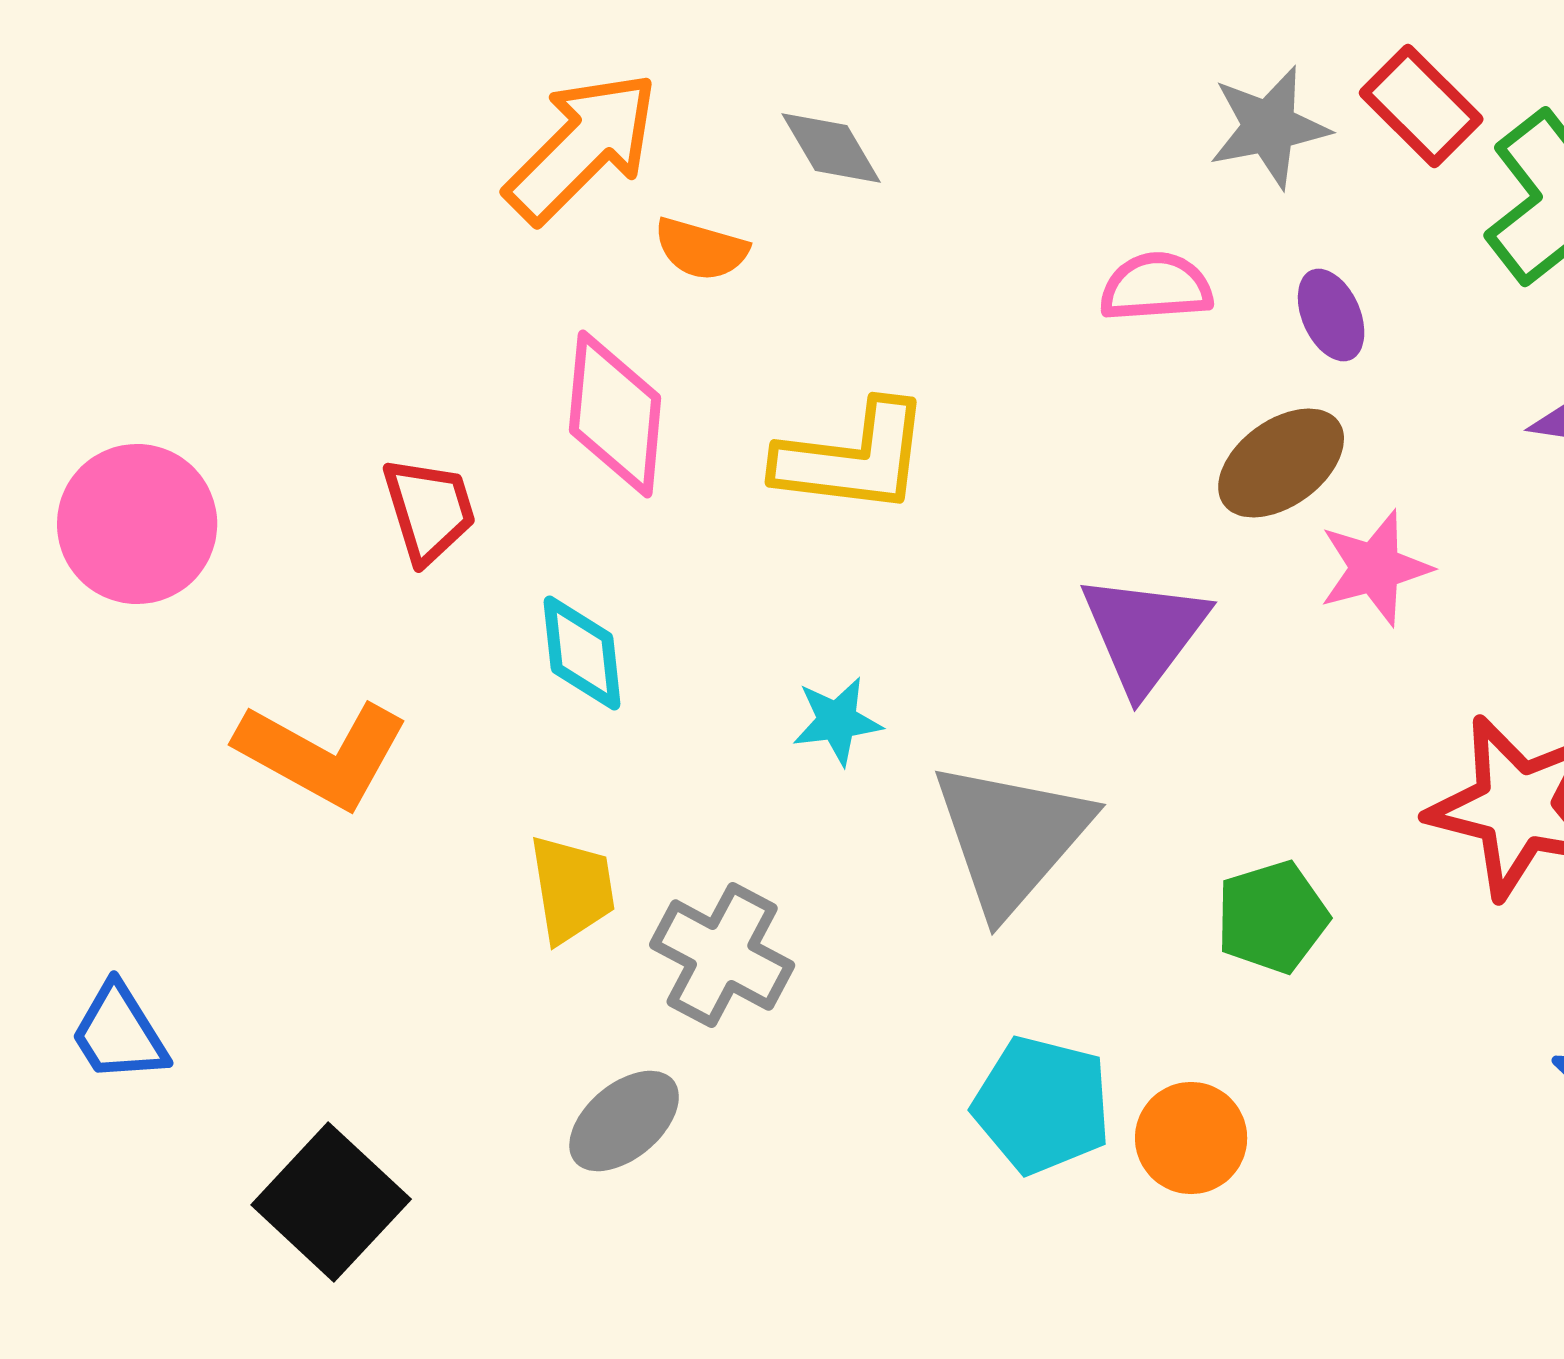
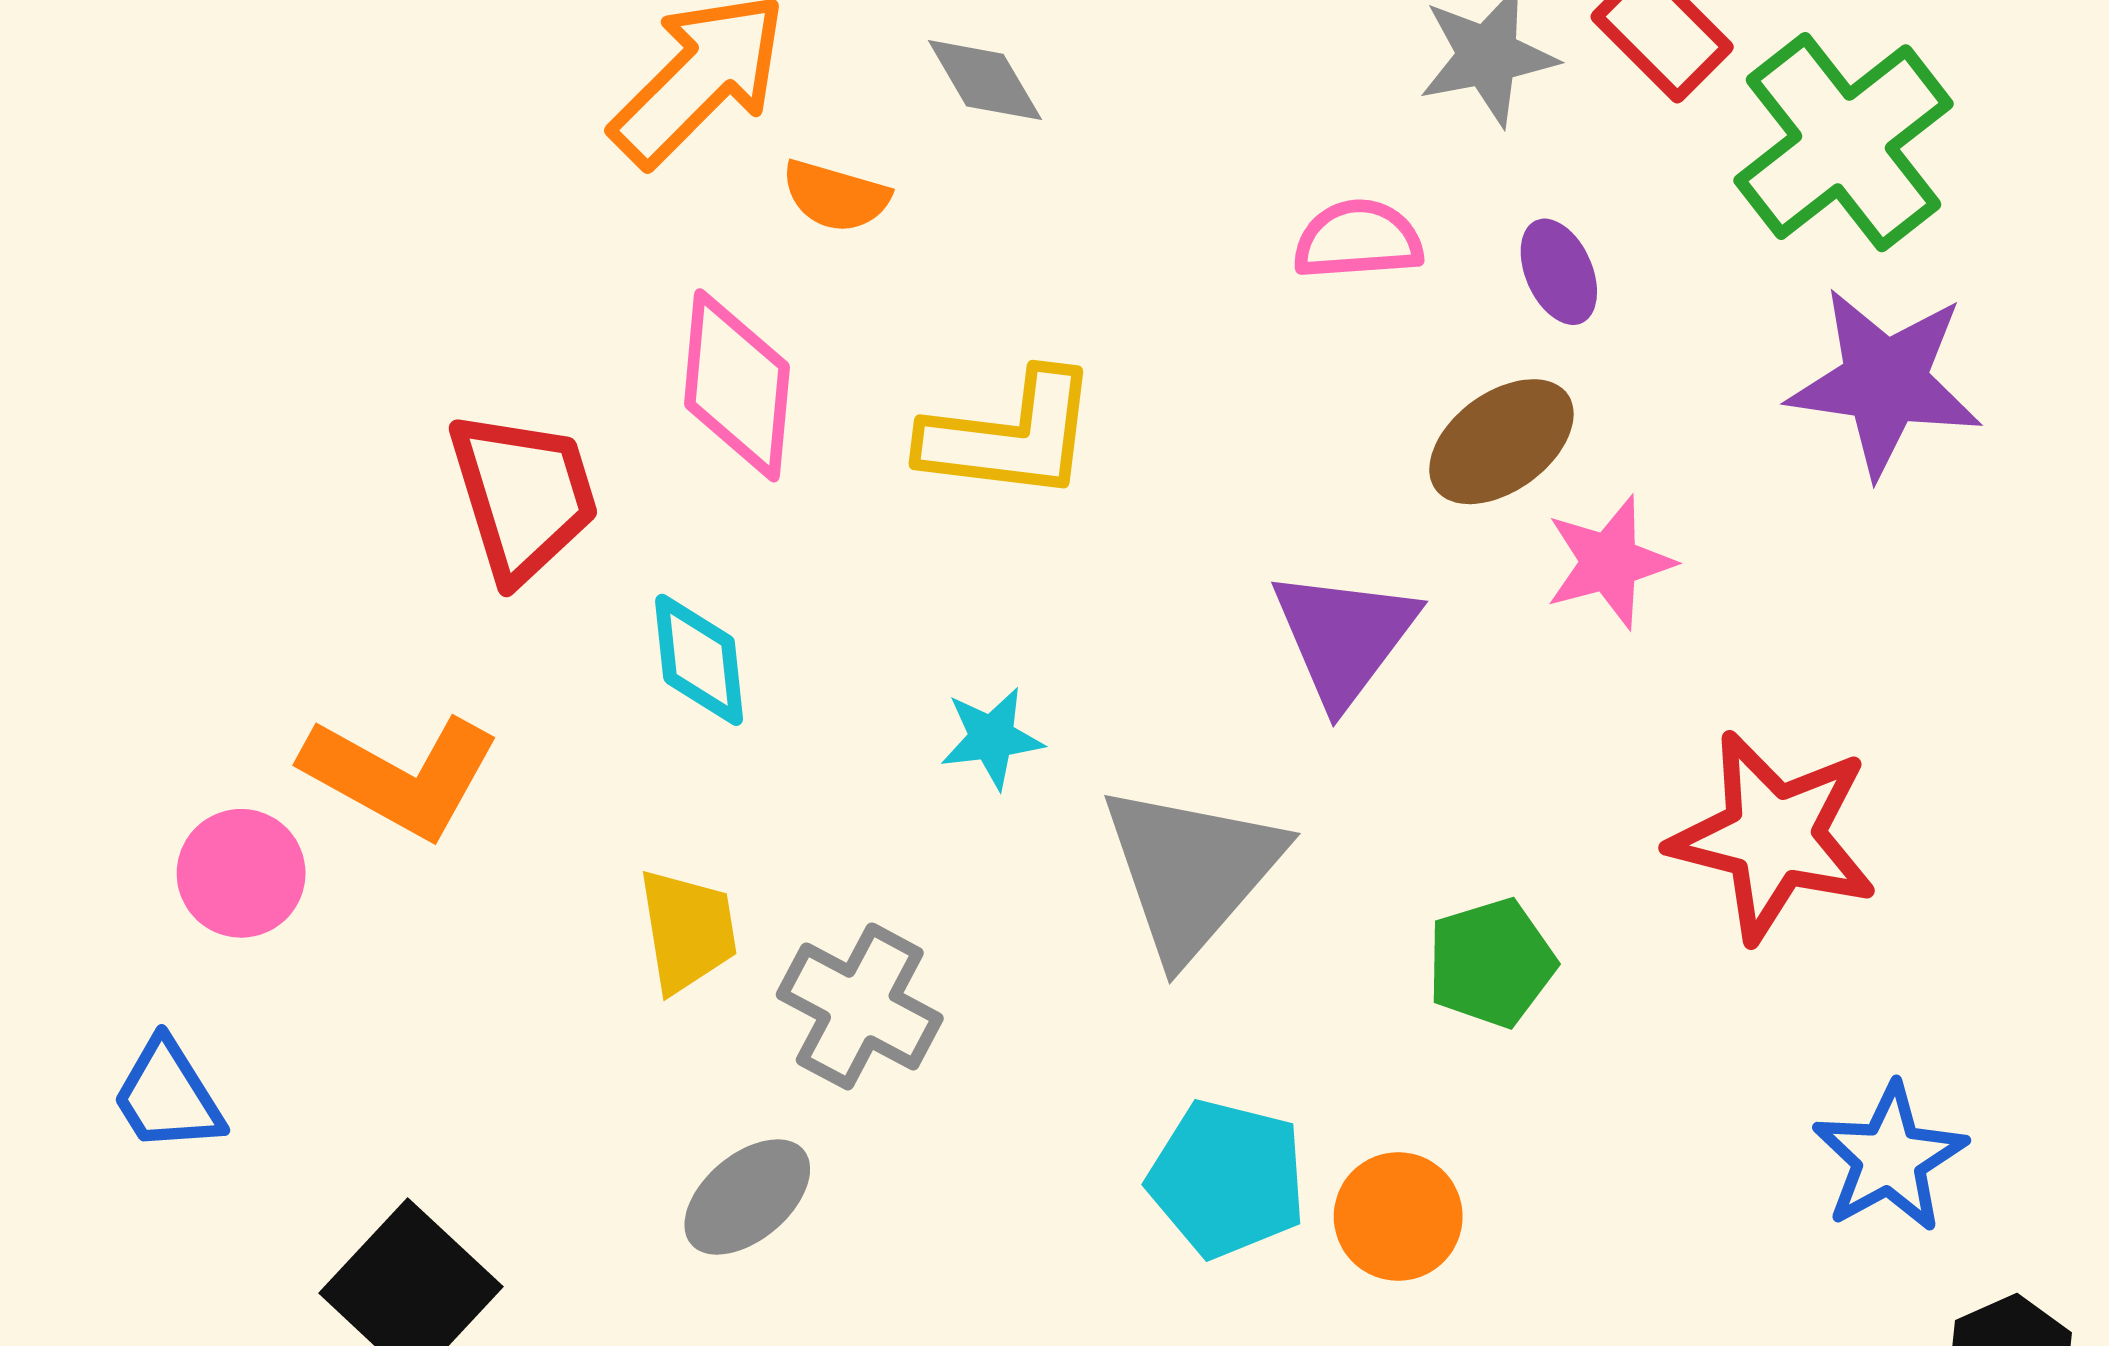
red trapezoid: (429, 510) -> (523, 496), size x1.4
pink circle: (137, 524) -> (241, 873), moved, size x0.7

